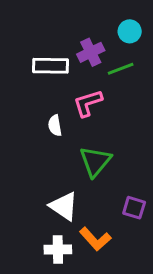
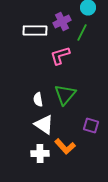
green line: (121, 69) -> (82, 32), turned -42
white semicircle: (55, 126) -> (38, 100), moved

